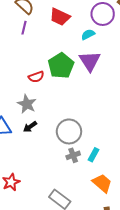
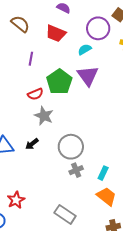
purple line: (24, 28) -> (31, 59), moved
gray star: (27, 104) -> (44, 116), moved
cyan rectangle: (93, 155) -> (103, 173), moved

